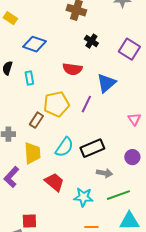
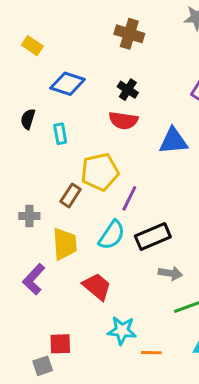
black cross: (91, 41) -> (128, 90), moved
blue triangle: (106, 83) -> (173, 141), turned 35
purple line: (86, 104) -> (129, 198), moved
cyan star: (83, 197) -> (122, 331), moved

